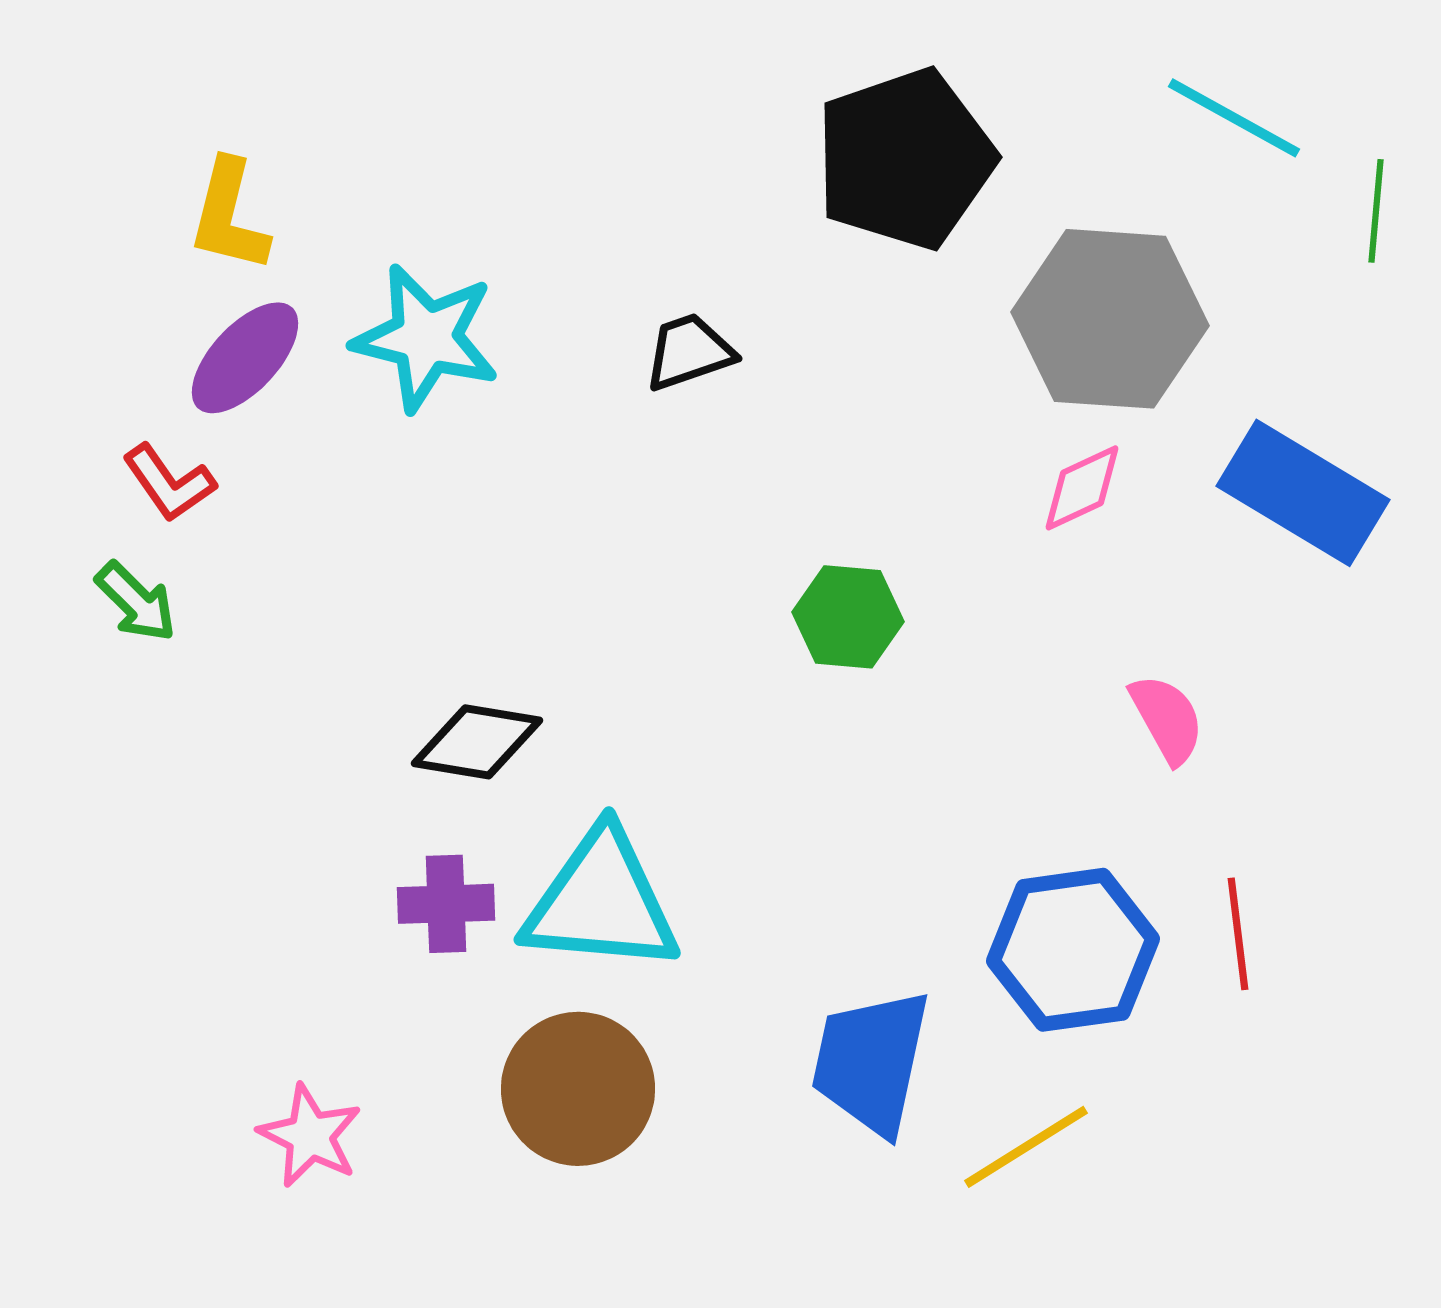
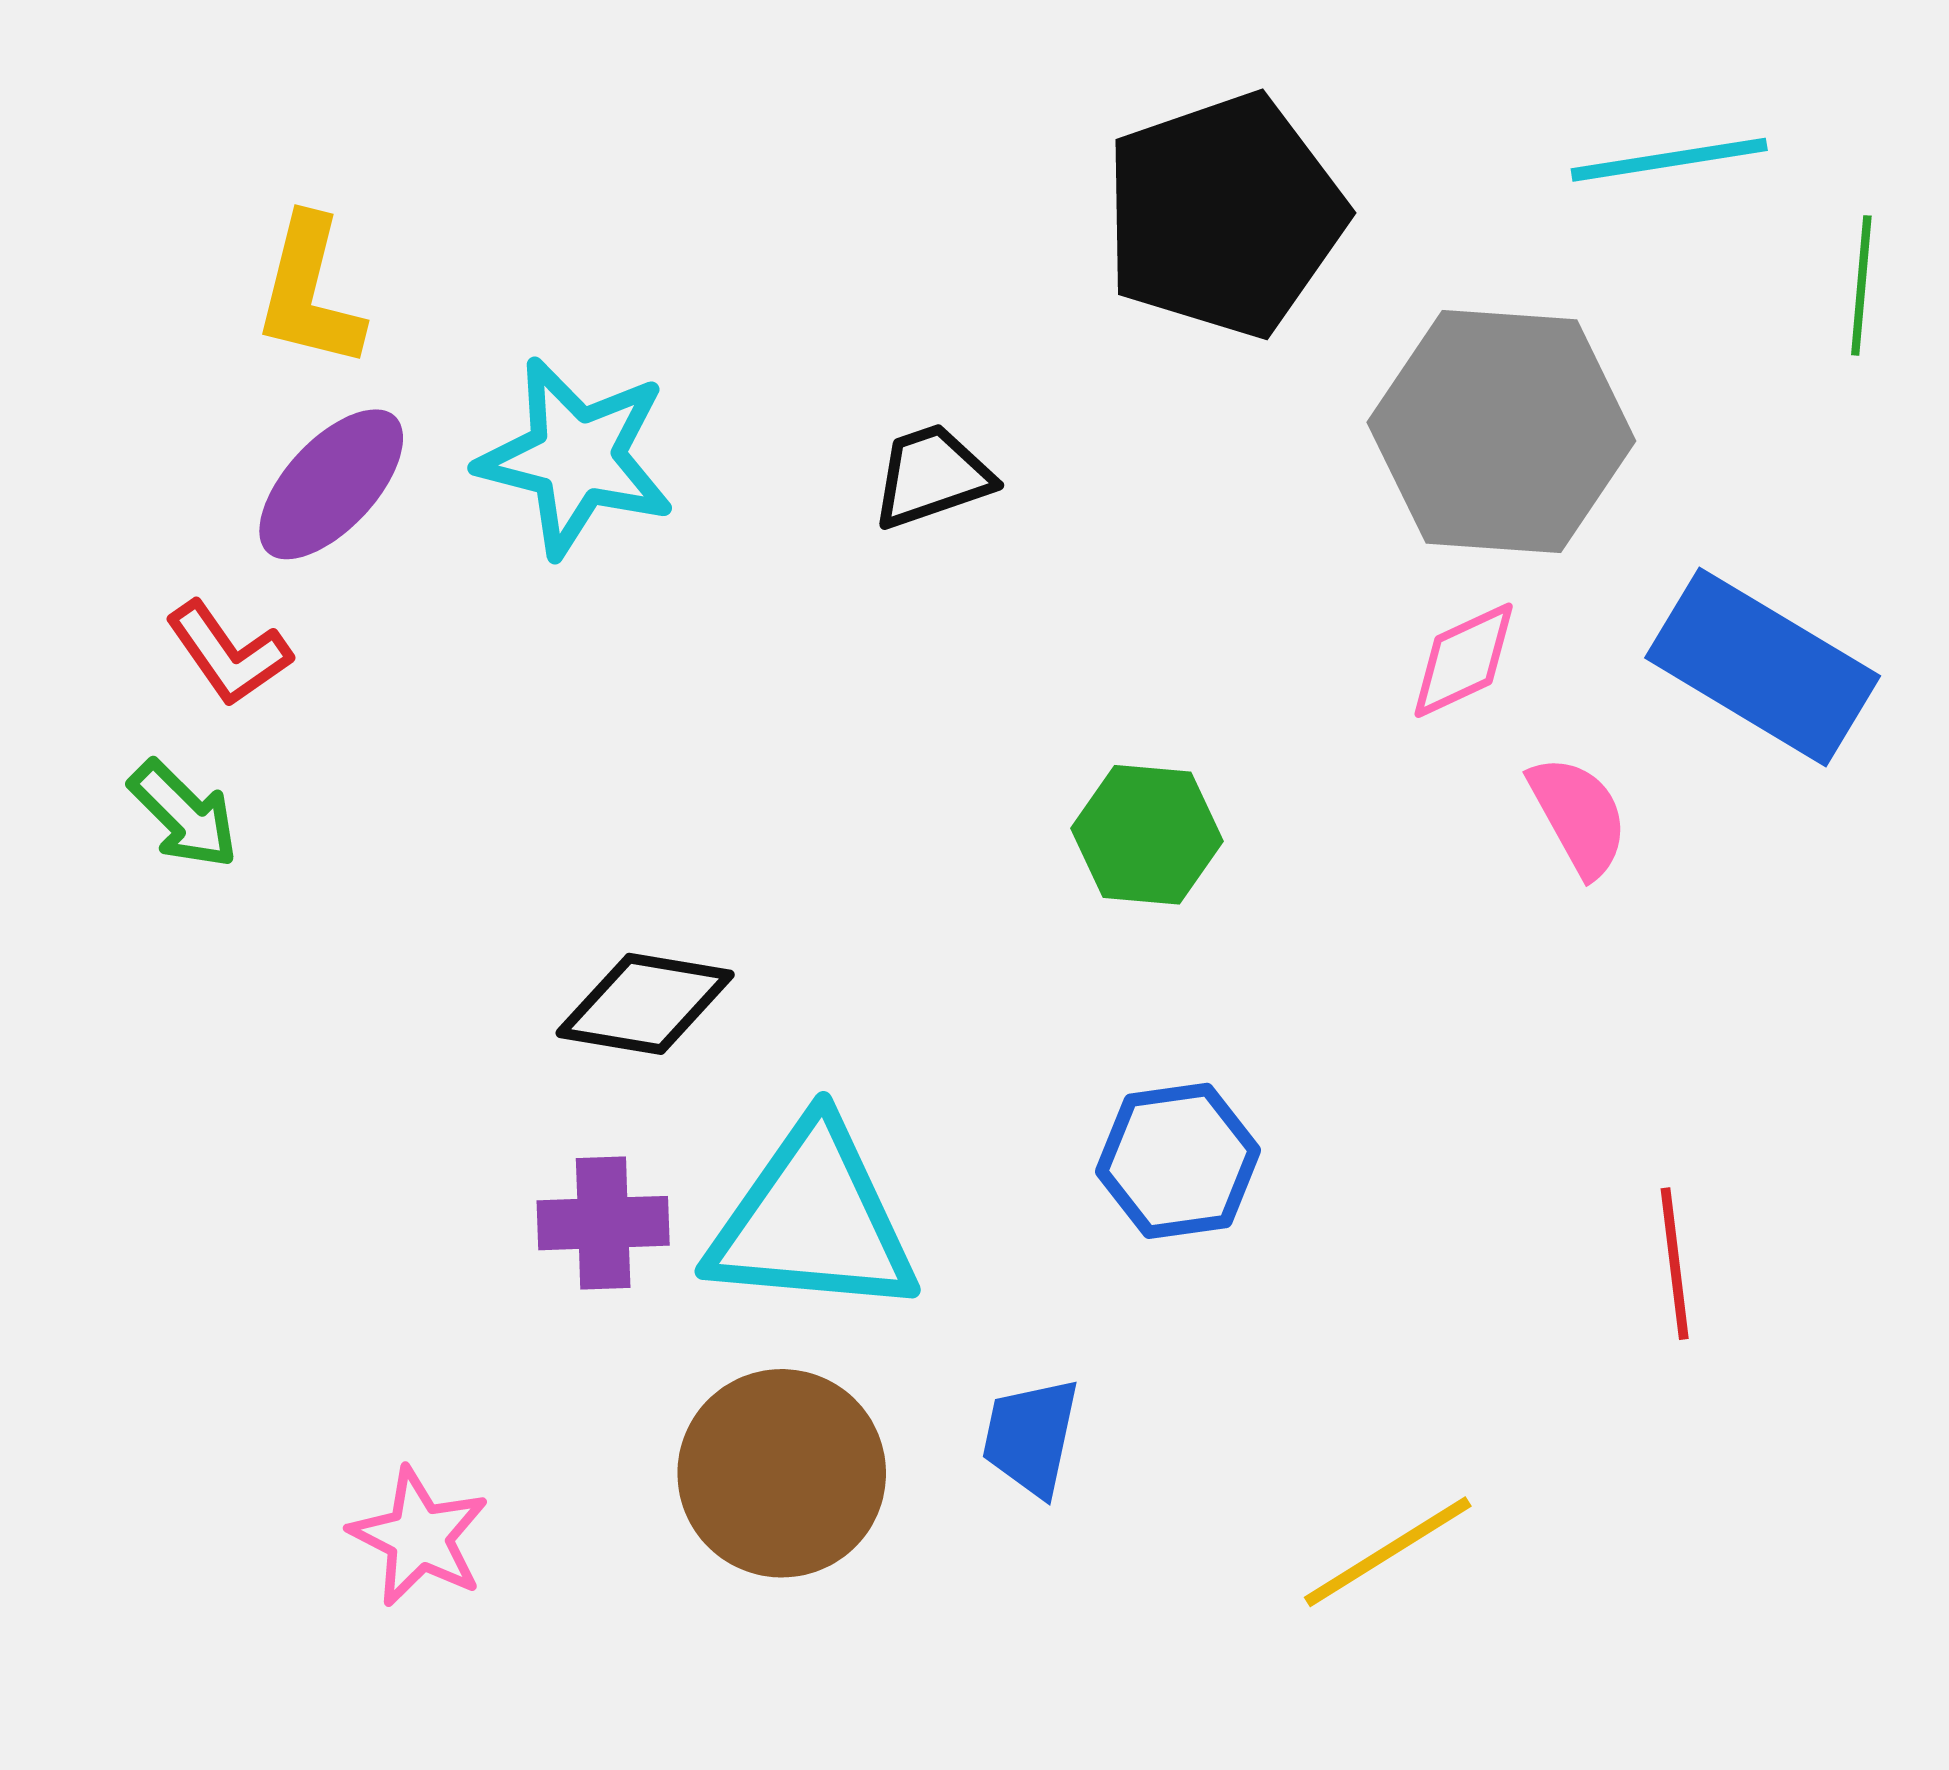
cyan line: (1234, 118) -> (1669, 160), turned -38
pink semicircle: (1167, 719) -> (1579, 816), moved
blue hexagon: (1073, 950) -> (1178, 1161), moved, size x0.7
blue trapezoid: (871, 1062) -> (1031, 1437), moved, size x0.6

